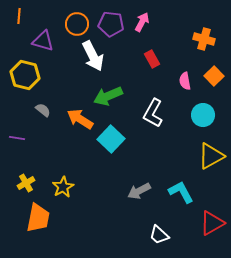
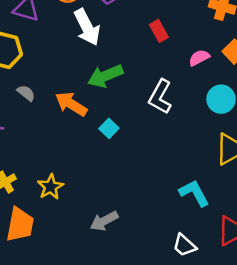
pink semicircle: (185, 81) -> (199, 58), turned 72
cyan square: (111, 139) -> (109, 128), size x0.6
gray arrow: (139, 191) -> (104, 221), moved
white trapezoid: (159, 235) -> (184, 245), moved

